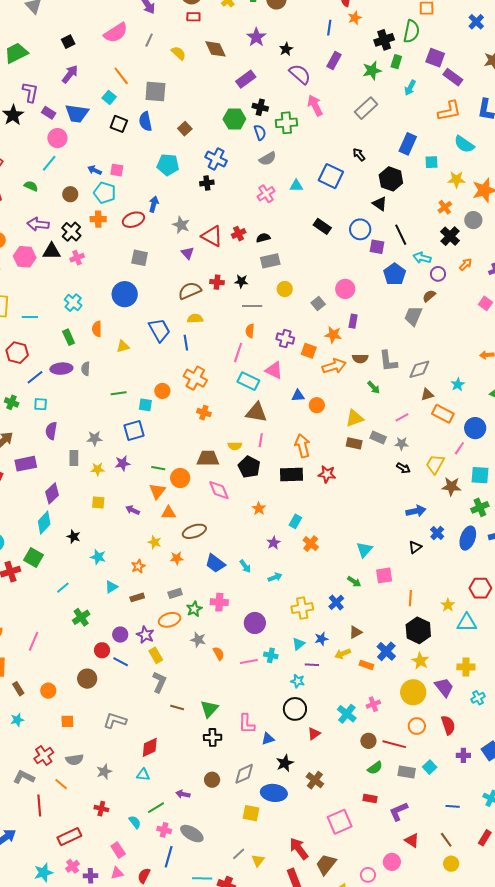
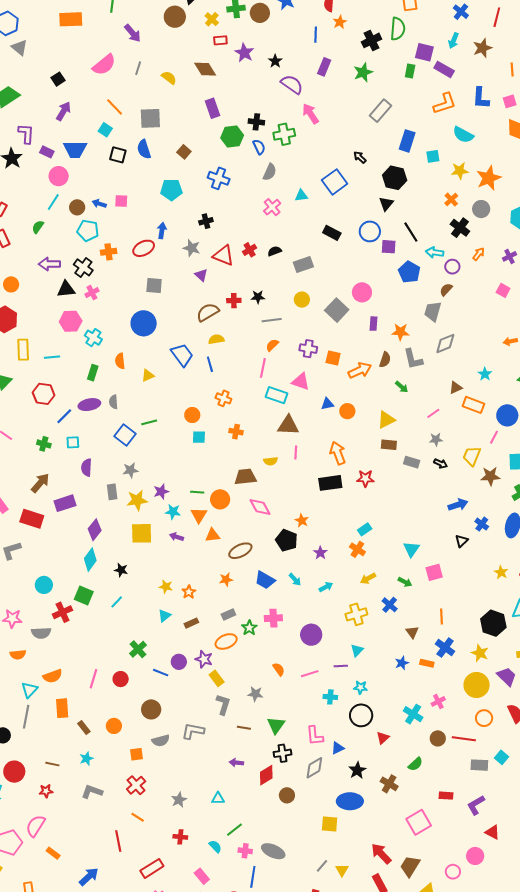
red rectangle: (193, 17) -> (220, 40), moved
green rectangle: (396, 62) -> (410, 71), moved
purple rectangle: (246, 79) -> (213, 108), moved, turned -66
cyan arrow: (410, 88) -> (454, 41), moved
gray rectangle: (366, 108) -> (381, 111), moved
gray semicircle: (268, 159) -> (270, 172), turned -30
blue square: (331, 176) -> (335, 182), turned 35
black cross: (207, 183) -> (206, 221), moved
green semicircle: (31, 186) -> (38, 227), turned -72
cyan pentagon: (105, 193) -> (88, 231), moved
brown circle: (70, 194) -> (77, 207), moved
black triangle: (380, 204) -> (386, 204), turned 42
pink hexagon: (25, 257) -> (71, 321), moved
gray rectangle: (270, 261) -> (303, 265), moved
gray square: (318, 304) -> (337, 310), size x1.6
orange semicircle: (250, 331) -> (272, 345), turned 48
orange star: (333, 335) -> (400, 332), moved
green rectangle: (69, 337) -> (93, 373), turned 49
brown semicircle: (360, 358) -> (385, 360), turned -63
gray diamond: (419, 369) -> (445, 344), moved
orange cross: (195, 378) -> (223, 398), size x0.7
cyan square: (145, 405) -> (199, 437), moved
blue square: (134, 431) -> (125, 435), moved, turned -30
gray rectangle: (378, 437) -> (412, 462), moved
black pentagon: (249, 467) -> (287, 540), moved
yellow star: (98, 469) -> (137, 500), size x1.5
yellow square: (98, 503) -> (142, 533), size x1.6
cyan rectangle: (295, 521) -> (365, 529), moved, turned 32
yellow star: (155, 542) -> (166, 587), moved
cyan star: (98, 557) -> (173, 512), moved
cyan line: (63, 588) -> (117, 602), moved
orange line: (410, 598) -> (441, 617), moved
yellow star: (448, 605) -> (501, 572), moved
black hexagon: (418, 630) -> (493, 623), moved
brown triangle: (356, 632) -> (412, 632), turned -32
blue star: (321, 639) -> (402, 663), moved
gray star: (198, 640) -> (255, 694), moved
red circle: (102, 650) -> (121, 679), moved
yellow arrow: (343, 654) -> (368, 578), moved
cyan cross: (271, 655) -> (330, 697), moved
blue line: (121, 662) -> (161, 673), moved
purple line: (312, 665) -> (341, 666), moved
gray L-shape: (115, 721) -> (193, 731), moved
red diamond: (150, 747) -> (266, 775), moved
red cross: (44, 756) -> (136, 785), moved
gray semicircle: (74, 760) -> (161, 741), moved
green semicircle: (375, 768) -> (415, 764), moved
gray diamond: (244, 774) -> (314, 768), moved
gray L-shape: (24, 777) -> (92, 792), moved
purple arrow: (183, 794) -> (236, 763), moved

